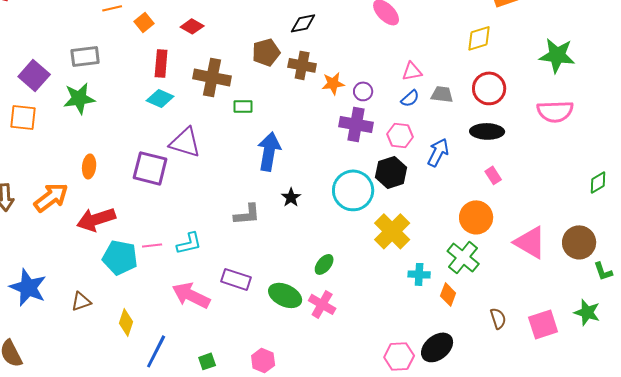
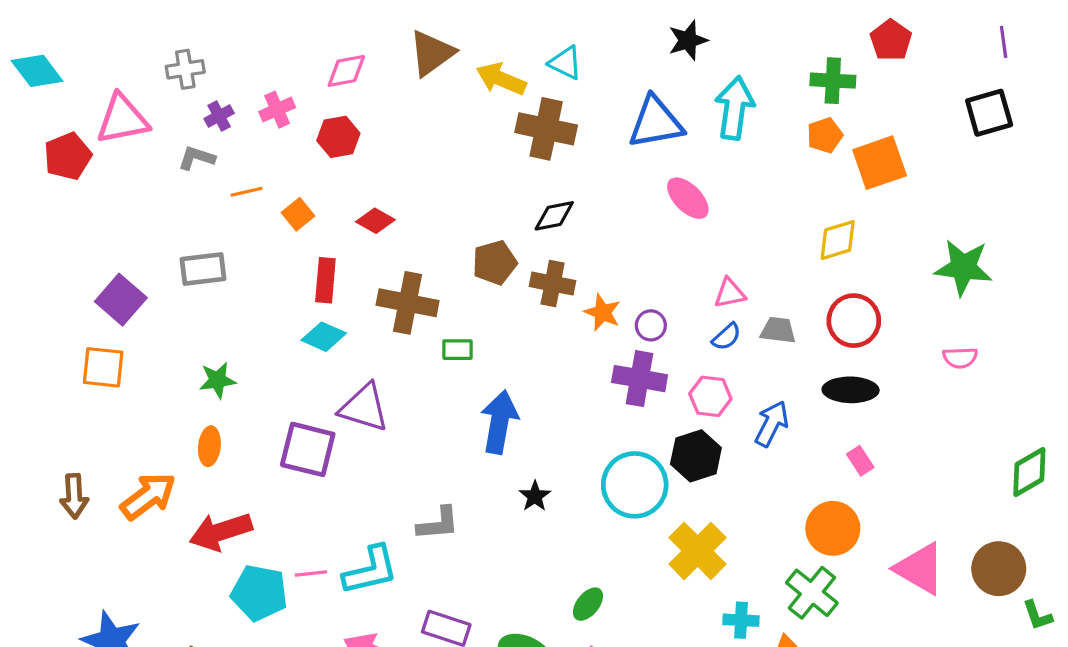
orange star: (333, 83) -> (602, 313), turned 30
green star: (79, 98) -> (217, 380), moved, size x0.7
pink semicircle: (555, 111) -> (960, 358), size x0.6
green diamond: (598, 182) -> (1029, 472), size x1.4
gray L-shape: (247, 214) -> (438, 524), moved
cyan L-shape: (189, 243) -> (371, 570), size x1.4

